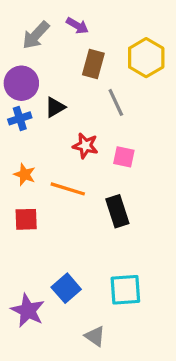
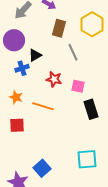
blue cross: (20, 118) -> (22, 68), moved
black rectangle: (117, 211) -> (91, 109), moved
cyan square: (125, 290) -> (87, 159), moved

